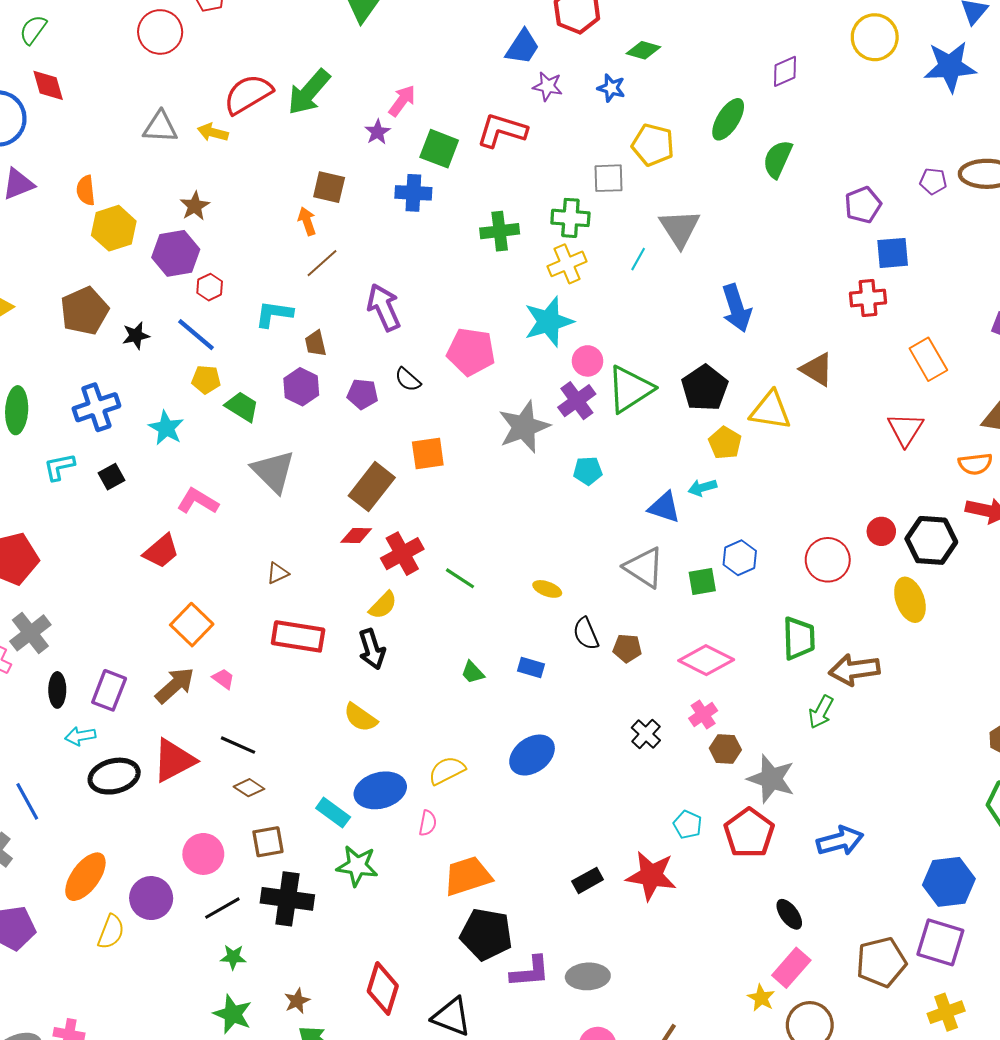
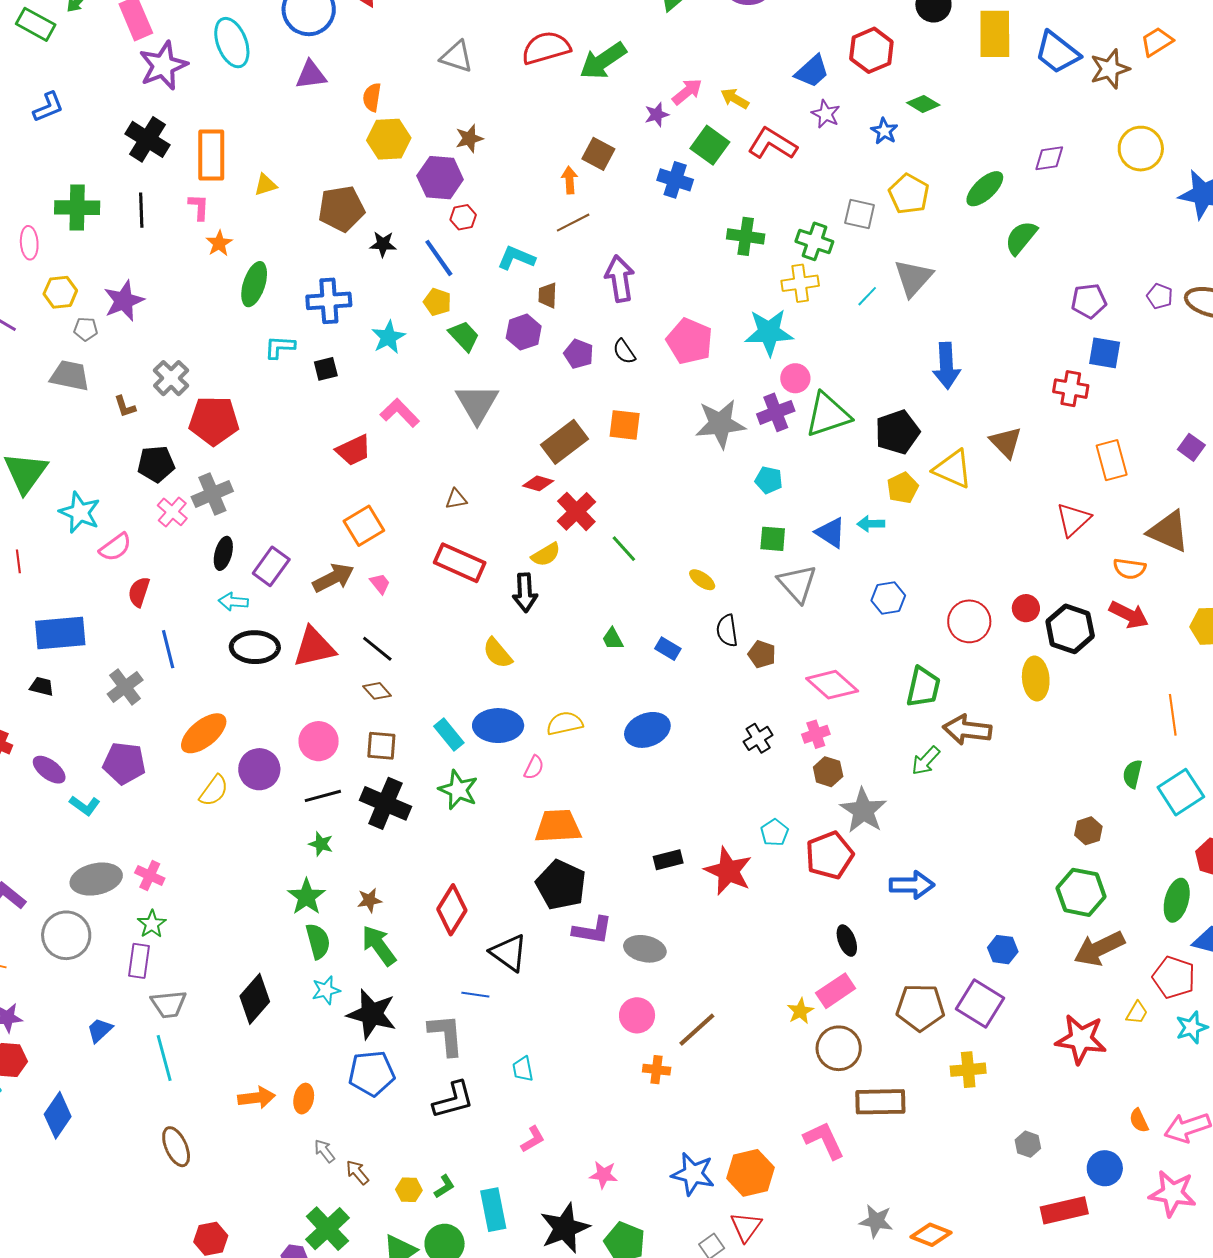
yellow arrow: (213, 132) -> (735, 99), moved
red cross: (402, 554) -> (576, 511), turned -30
green square: (702, 582) -> (773, 539), moved
blue hexagon: (949, 882) -> (1003, 950), size x0.6

